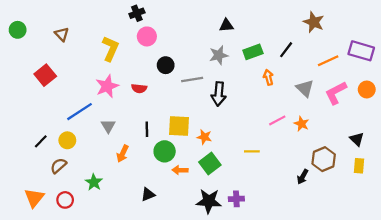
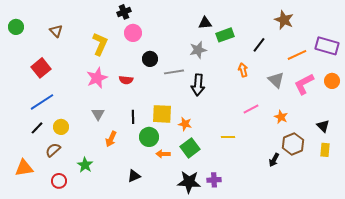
green rectangle: (253, 52) -> (225, 35), moved
blue line: (79, 112) -> (42, 102), moved
orange star: (302, 124) -> (281, 117), moved
orange triangle: (34, 198) -> (24, 168), moved, turned 42

